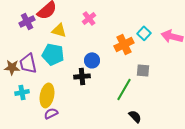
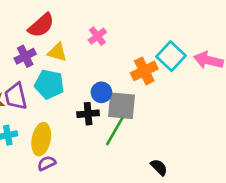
purple cross: (27, 21) -> (25, 56), moved
cyan square: (144, 33) -> (171, 56), size x1.5
gray square: (143, 70) -> (121, 106), moved, size x1.6
green line: (124, 89) -> (115, 131), moved

